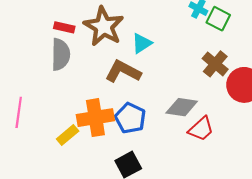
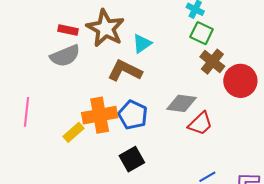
green square: (218, 19) -> (202, 33), moved
gray semicircle: (61, 54) -> (65, 56), turned 68

